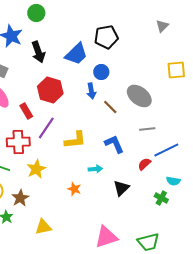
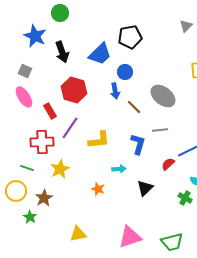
gray line: (147, 129) -> (160, 130), moved
blue L-shape: (114, 144) -> (138, 144), turned 40
yellow triangle: (43, 227) -> (78, 234), moved

